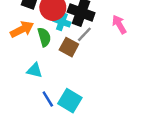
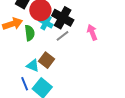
brown square: (69, 47) -> (47, 60), moved
cyan triangle: (35, 70) -> (33, 66), moved

